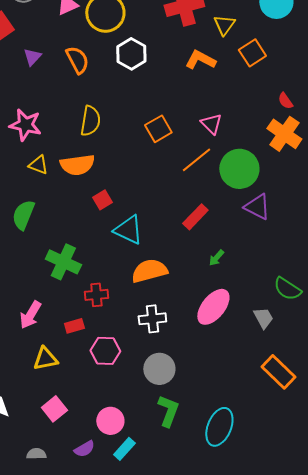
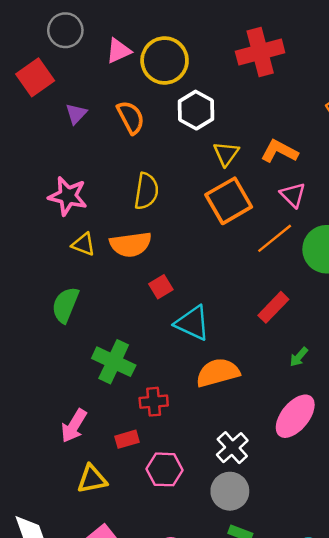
yellow triangle: (224, 25) -> (226, 154), moved
orange L-shape: (200, 60) -> (279, 151), moved
orange square: (158, 129) -> (229, 201), size x1.4
white cross: (152, 319) -> (232, 448), moved, turned -36

